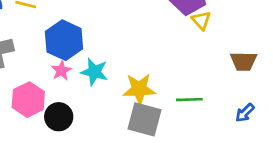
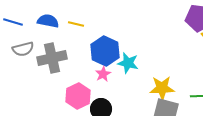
cyan star: (94, 72) -> (128, 63), moved

